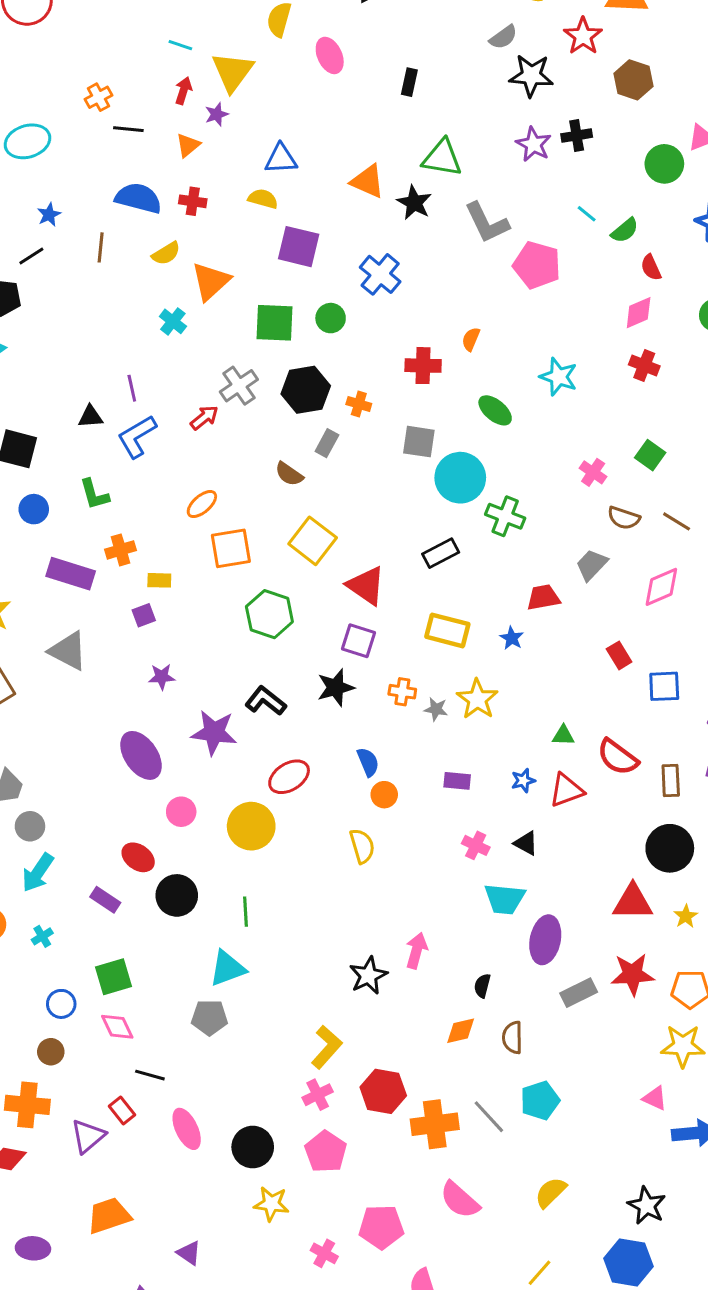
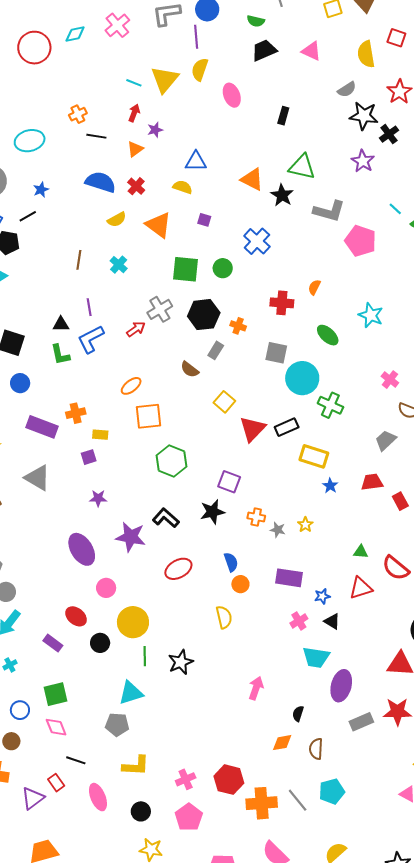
yellow triangle: (233, 72) -> (165, 79), moved
black cross: (577, 136) -> (389, 134), moved, turned -30
red cross: (193, 201) -> (136, 186), turned 30
gray L-shape: (487, 223) -> (329, 211), turned -52
brown line: (101, 247) -> (79, 260), moved
purple square: (299, 247) -> (204, 220), size x0.5
orange triangle: (211, 281) -> (159, 225), moved, turned -44
green L-shape: (94, 494) -> (60, 355), moved
yellow square: (313, 541) -> (224, 402), moved, size x0.7
red triangle: (366, 586) -> (253, 429), moved, turned 36
red trapezoid: (543, 597) -> (372, 482), moved
yellow rectangle: (447, 630) -> (314, 456), moved
yellow star: (477, 699) -> (305, 525), size x0.6
purple rectangle: (457, 781) -> (289, 578), size x1.5
blue star: (523, 781) -> (322, 596), moved
yellow circle: (251, 826) -> (133, 622), moved
pink cross: (476, 845) -> (299, 621), turned 30
black circle: (177, 895) -> (100, 643), size x0.7
black star: (368, 976) -> (181, 662), moved
yellow L-shape: (327, 1047) -> (136, 766), moved, turned 48
black circle: (253, 1147) -> (141, 811), size x0.7

